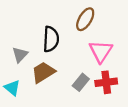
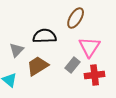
black semicircle: (51, 39) -> (45, 36), turned -95
gray rectangle: (81, 82) -> (73, 65), moved

